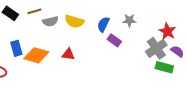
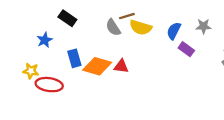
brown line: (34, 11) -> (127, 16), moved
gray semicircle: (50, 21) -> (113, 27), turned 70
red triangle: (68, 54) -> (121, 66), moved

